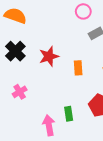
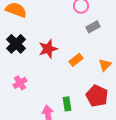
orange rectangle: (78, 68) -> (76, 60), turned 56

